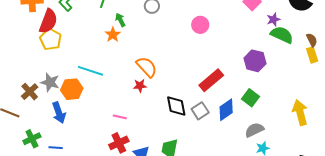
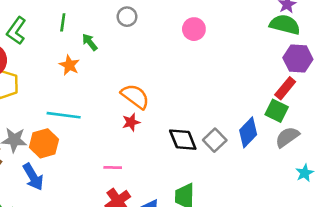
orange star: (113, 35) -> (69, 65), moved
green semicircle: (282, 35) -> (285, 25), moved
purple hexagon: (255, 61) -> (298, 58), moved
red rectangle: (211, 80) -> (285, 88), moved, size x0.7
gray semicircle: (254, 130) -> (287, 137), moved

